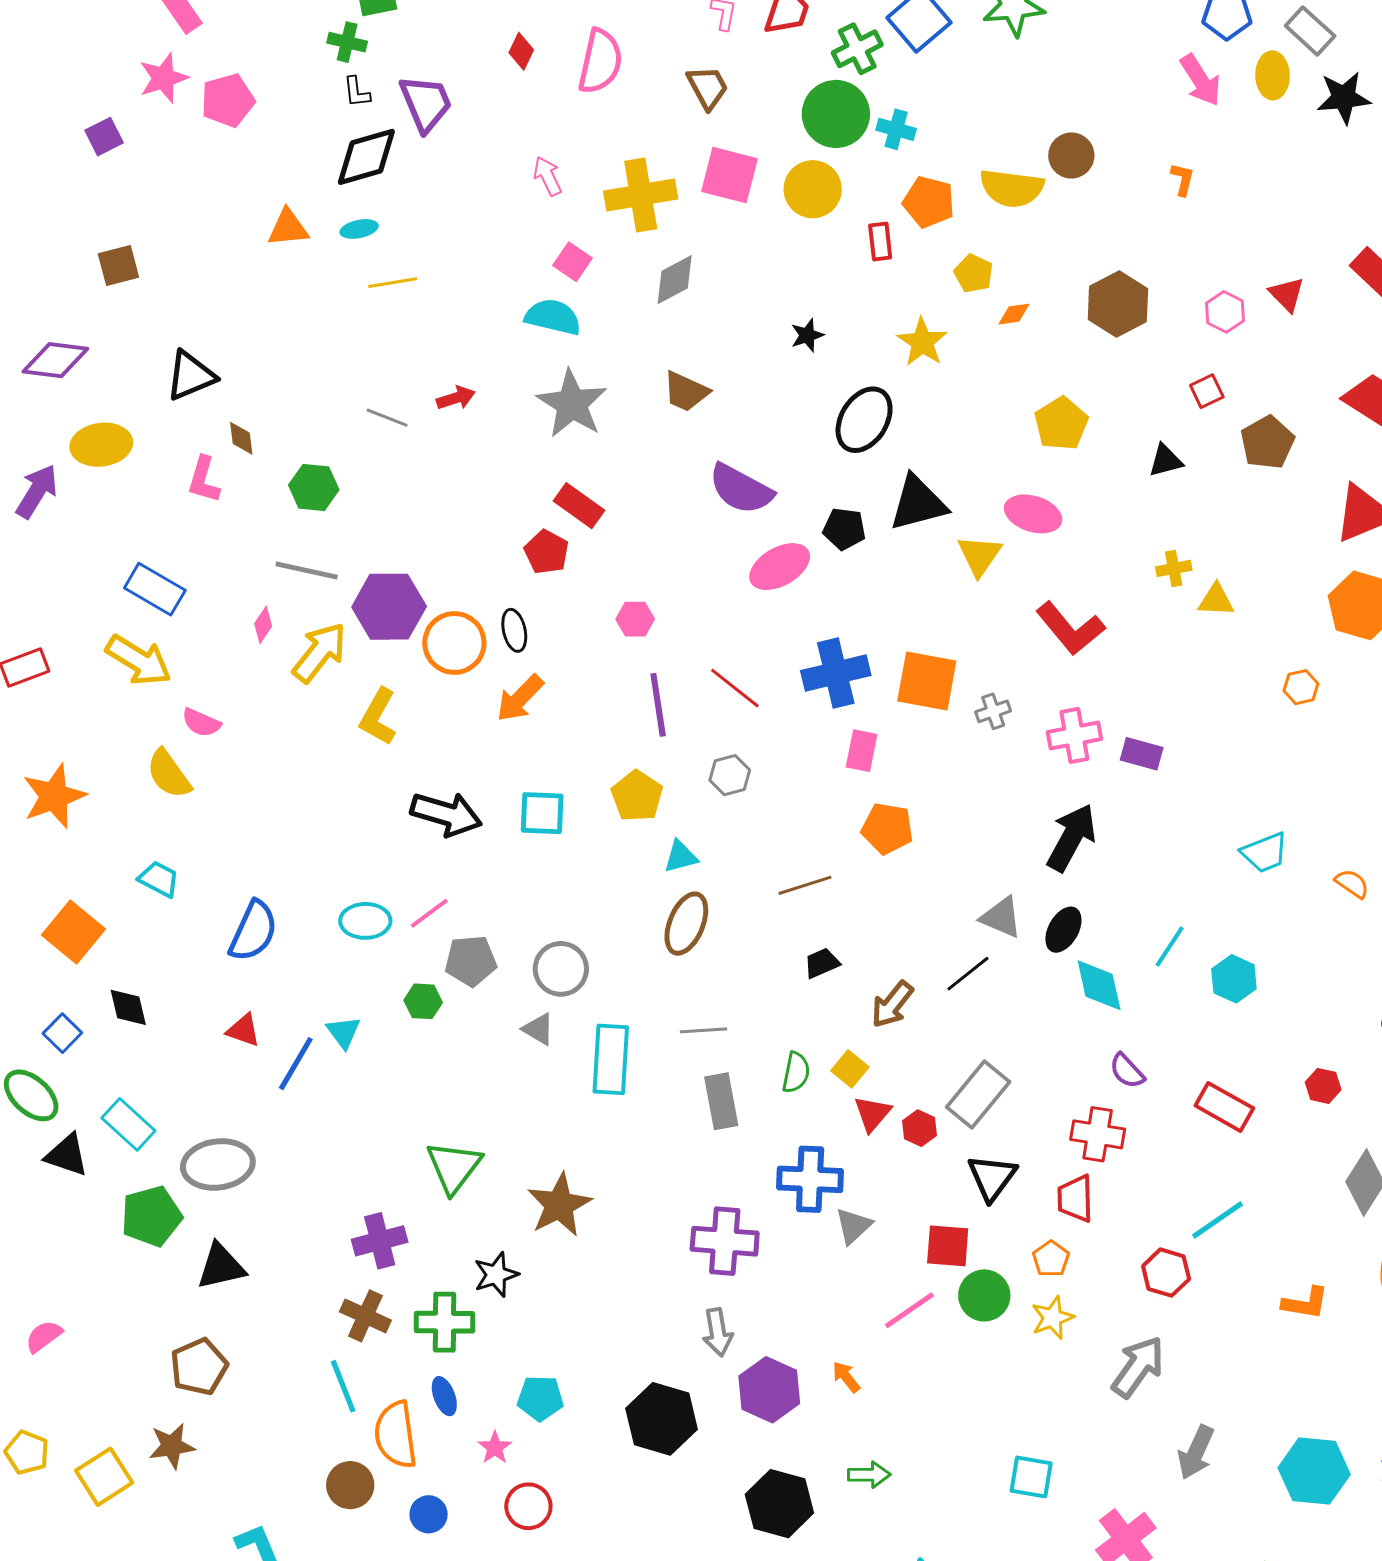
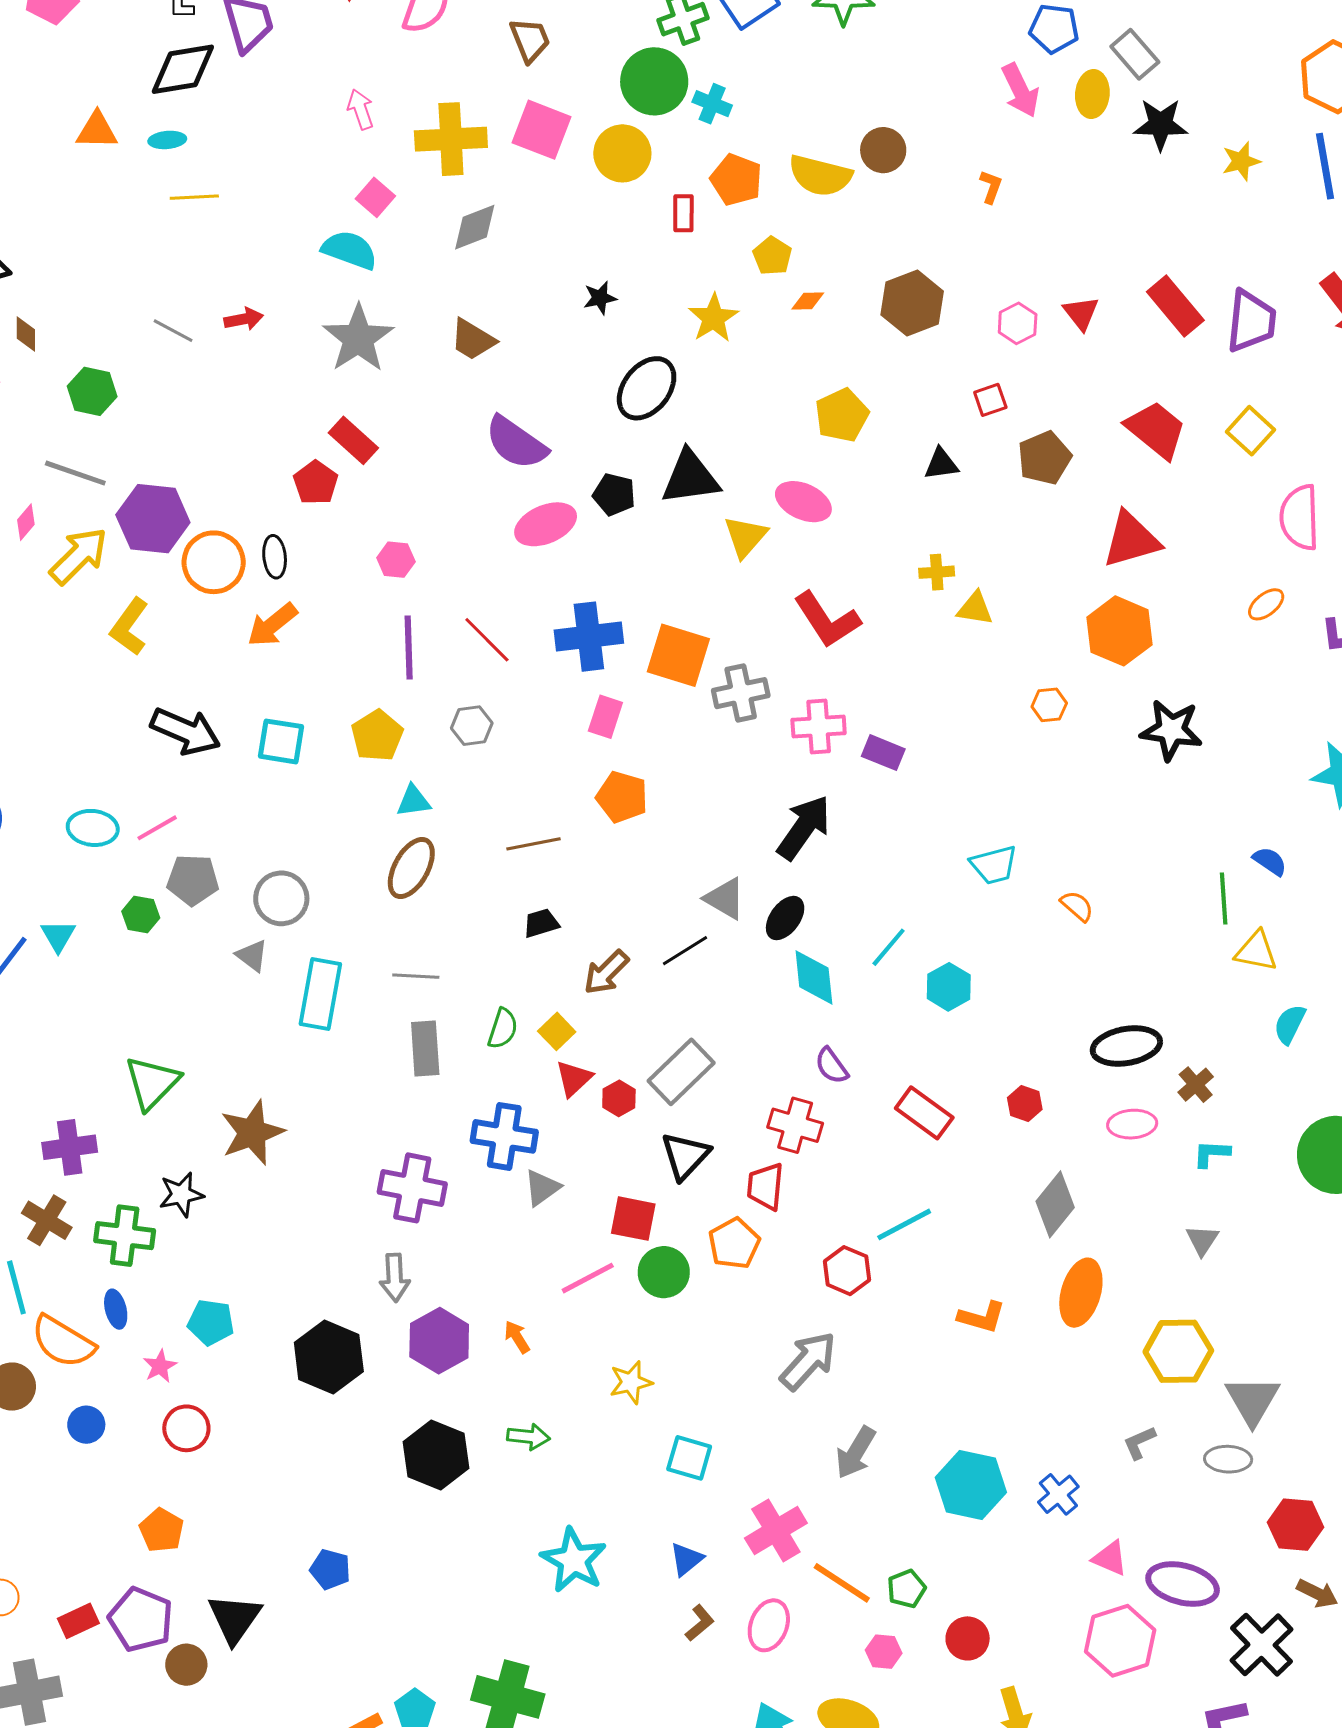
gray cross: (993, 711) -> (741, 693), size x1.6
orange pentagon: (1051, 1259) -> (734, 1243), size x1.4
yellow star: (1053, 1318) -> (631, 1382), moved
orange semicircle: (396, 1435) -> (63, 1342), turned -58

